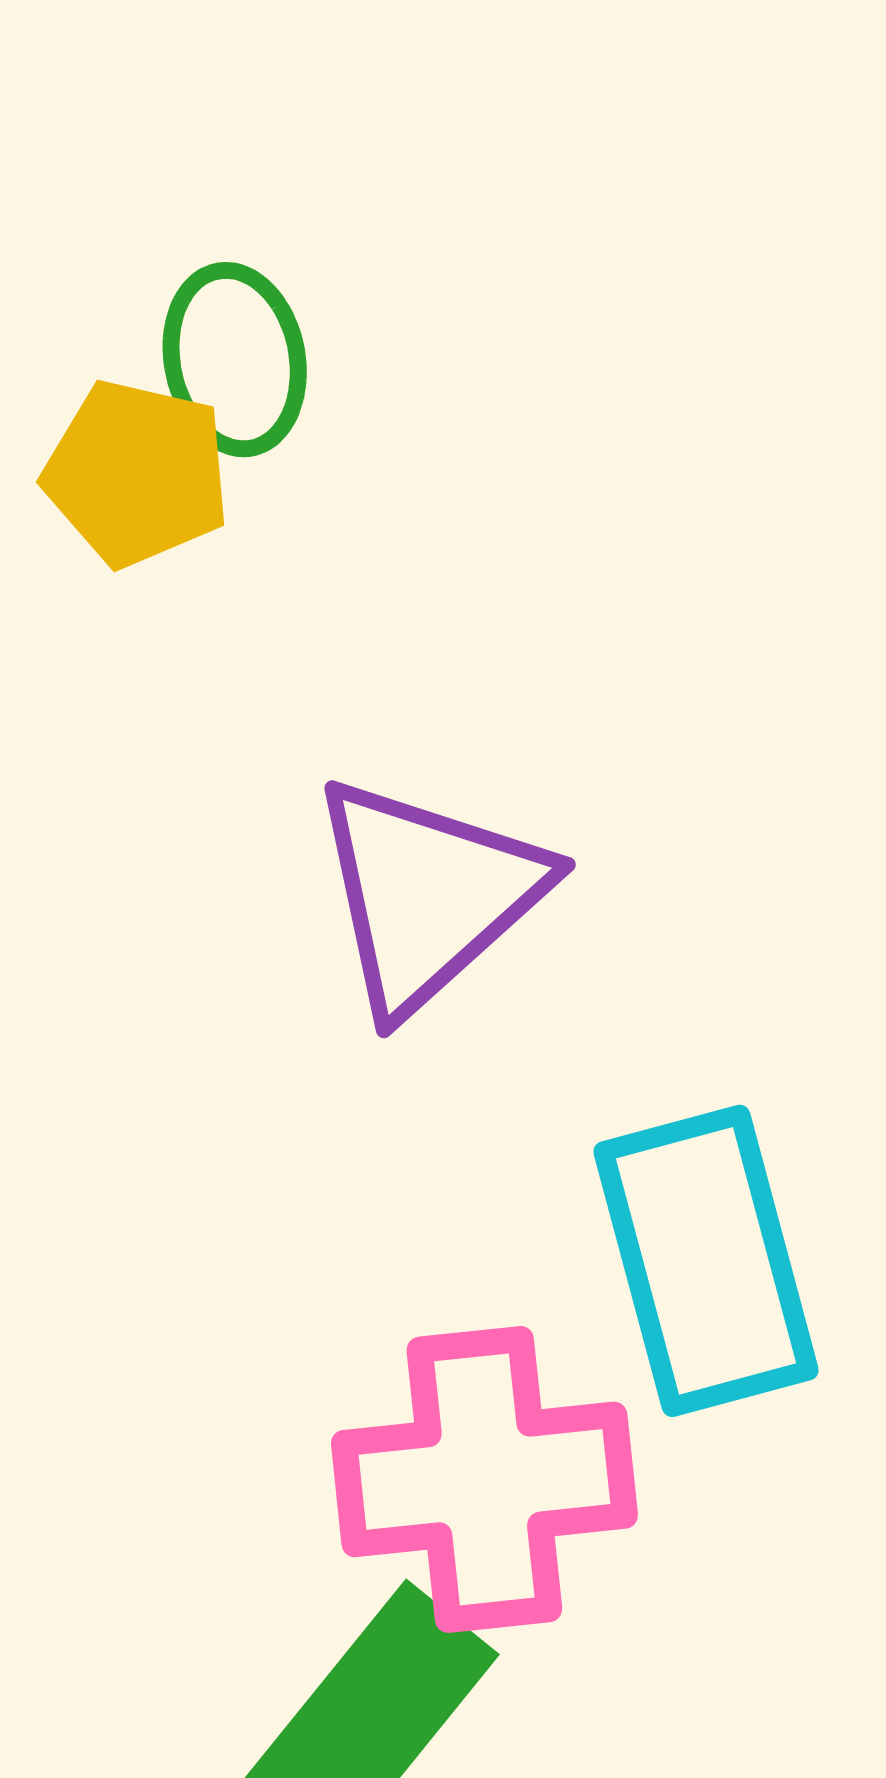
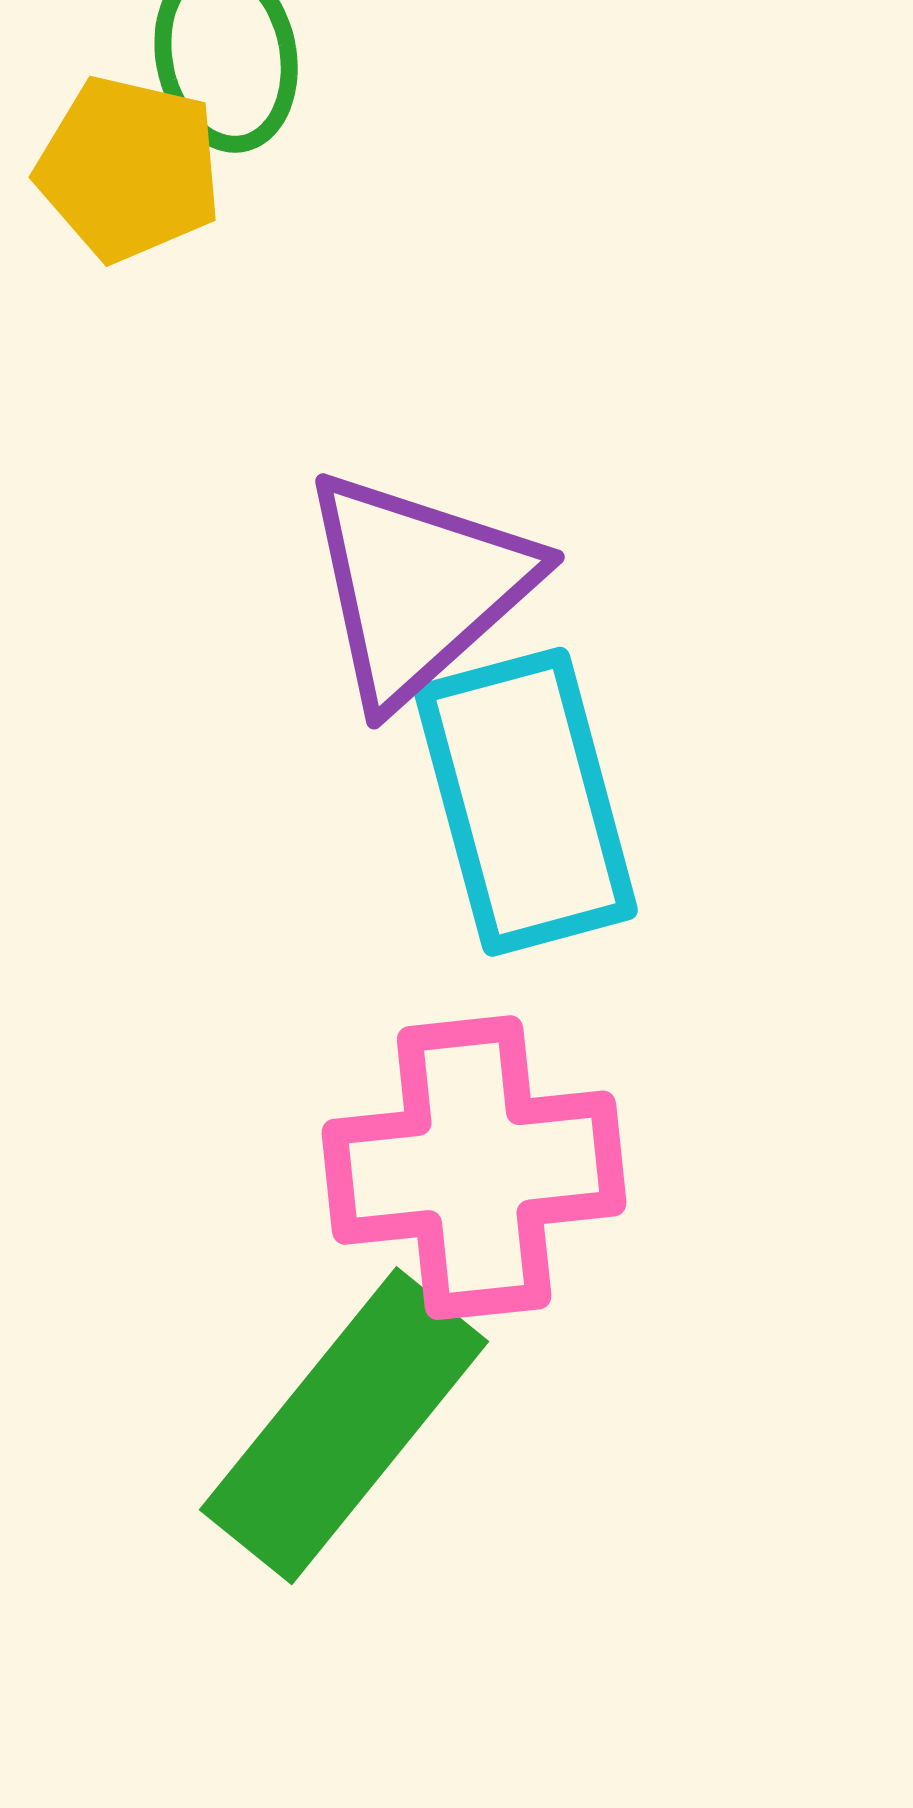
cyan rectangle: (706, 1261) -> (526, 802), moved

